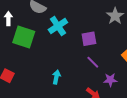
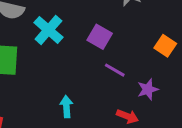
purple square: (89, 39) -> (100, 37), turned -35

